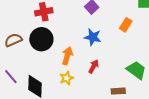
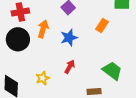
blue star: (93, 37) -> (69, 38), turned -30
orange arrow: (67, 56) -> (43, 29), moved

